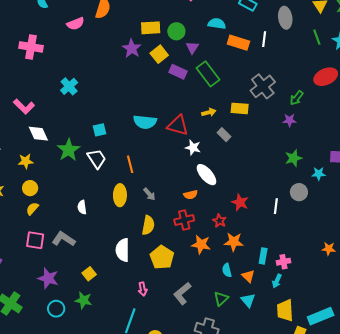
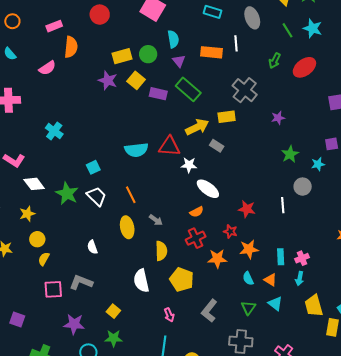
cyan semicircle: (217, 24) -> (173, 39), moved, turned 84
purple triangle: (192, 48) -> (179, 61), moved
green arrow: (297, 98) -> (275, 61), moved
yellow arrow: (209, 112) -> (197, 127), size x1.6

